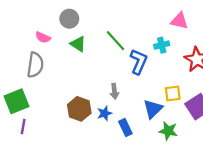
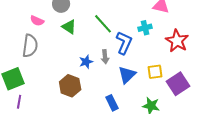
gray arrow: (114, 91) -> (105, 57), moved
blue triangle: (153, 109) -> (127, 75), moved
blue star: (104, 113) -> (86, 62), moved

